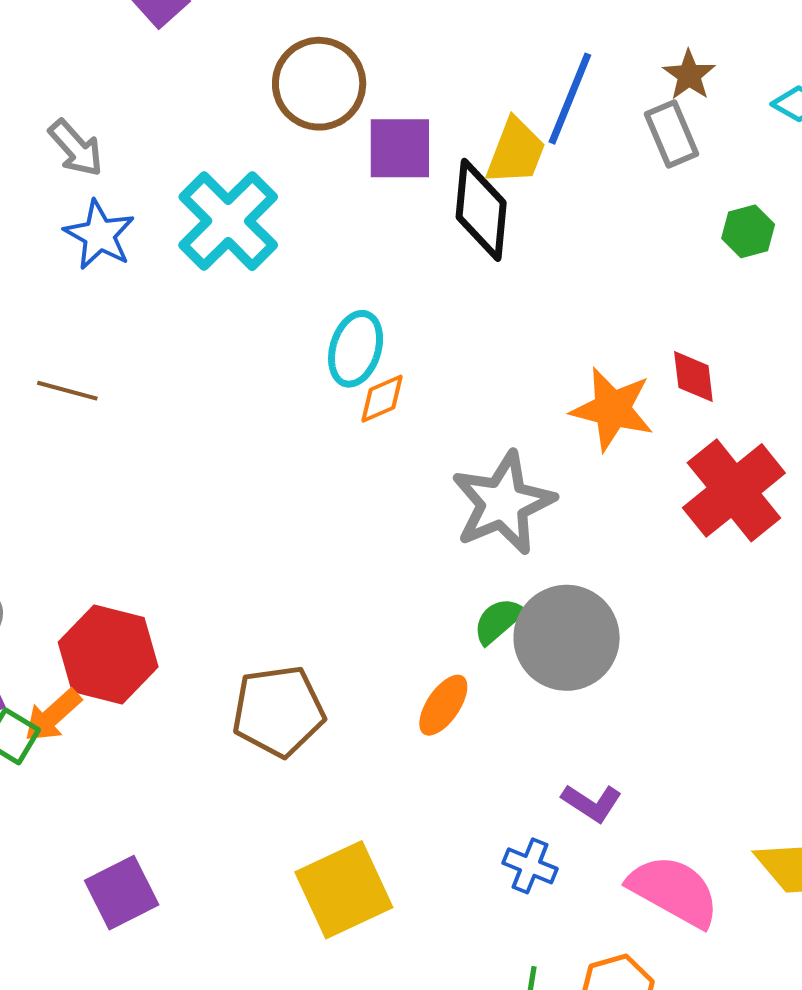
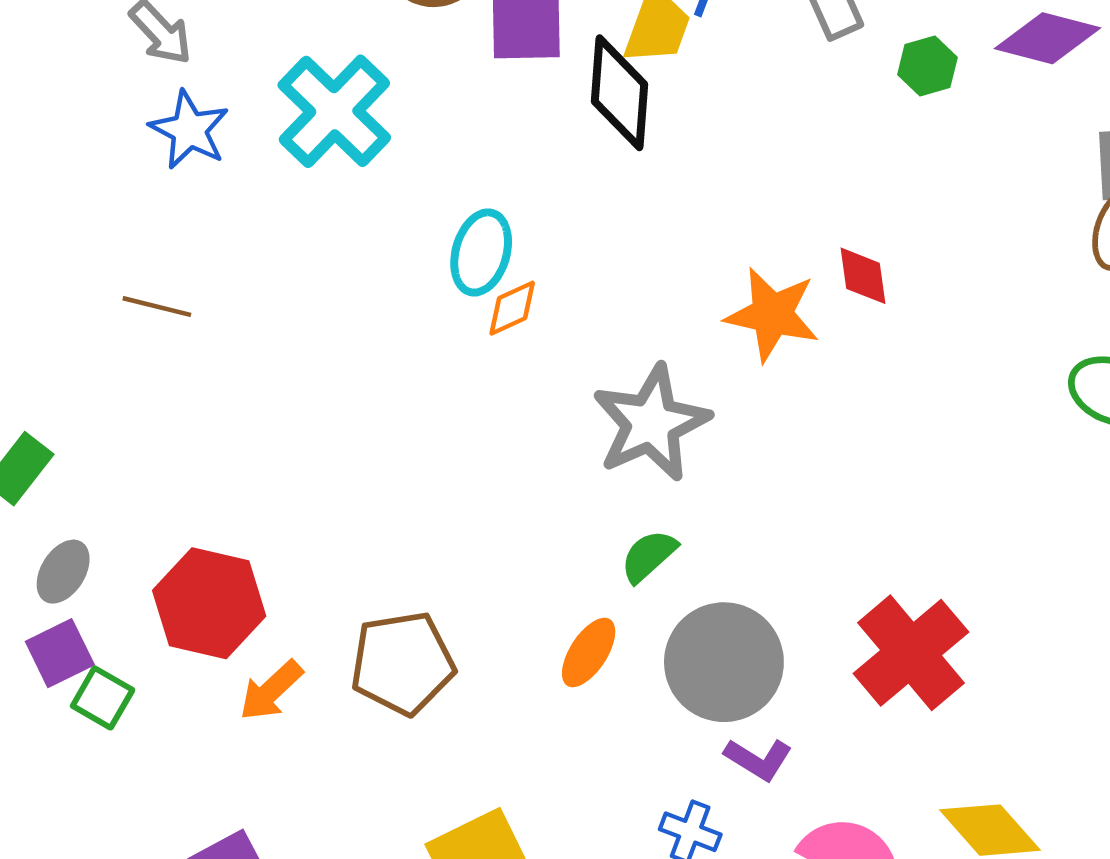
green hexagon: (748, 231) -> (927, 66), moved
red cross: (734, 490) -> (911, 653), moved
gray circle: (567, 638) -> (724, 662), moved
orange arrow: (53, 716) -> (271, 690), moved

